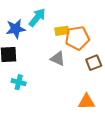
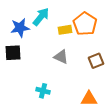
orange pentagon: (77, 38) -> (85, 24), moved, turned -30
cyan cross: (19, 82) -> (43, 91), moved

